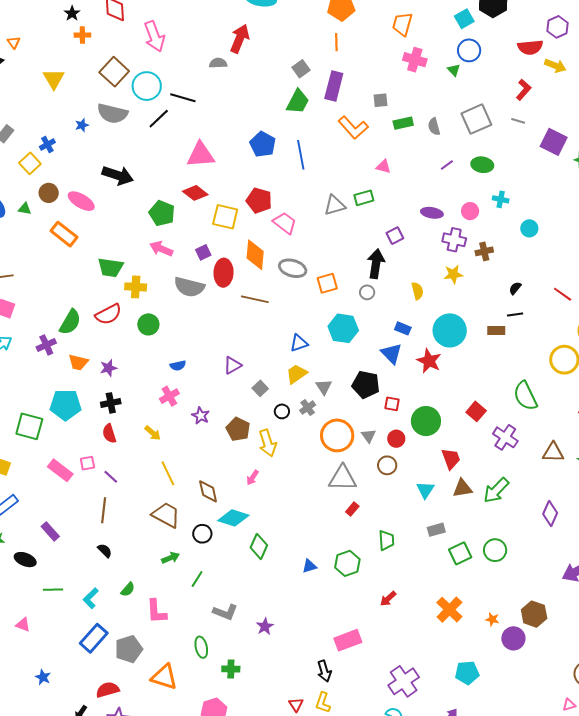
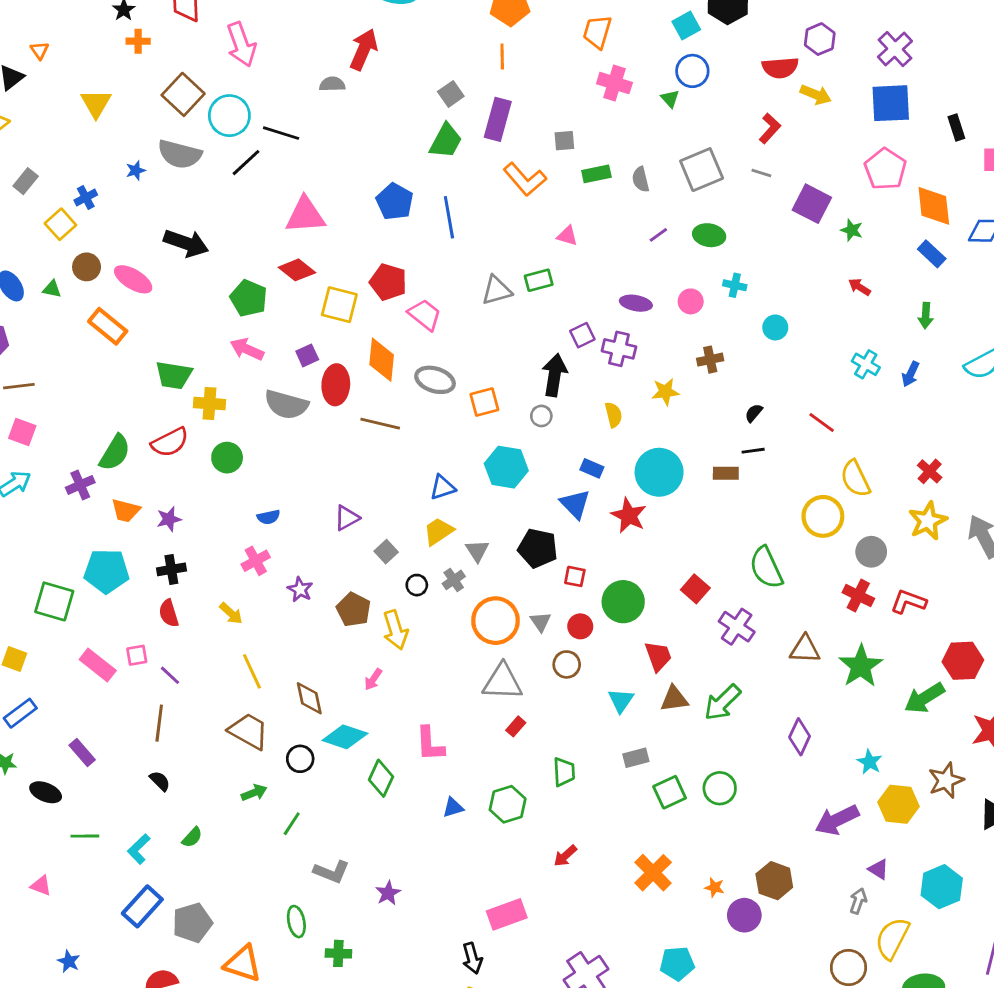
purple cross: (454, 240) -> (619, 349), moved
pink L-shape: (156, 611) -> (430, 744), moved

